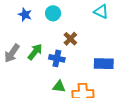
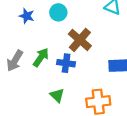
brown cross: (70, 39) -> (80, 40), size x1.5
green triangle: (59, 86) -> (57, 95), moved, turned 40

